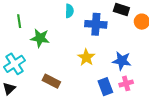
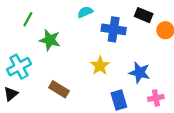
cyan semicircle: (69, 11) -> (85, 12), turned -120
green line: (19, 21) -> (28, 19), turned 32
pink cross: (126, 83) -> (156, 98), moved

